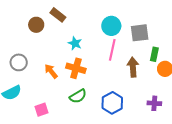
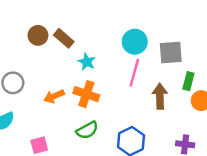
brown rectangle: (58, 15) -> (64, 38), moved
orange arrow: (51, 71) -> (54, 96), turned -77

